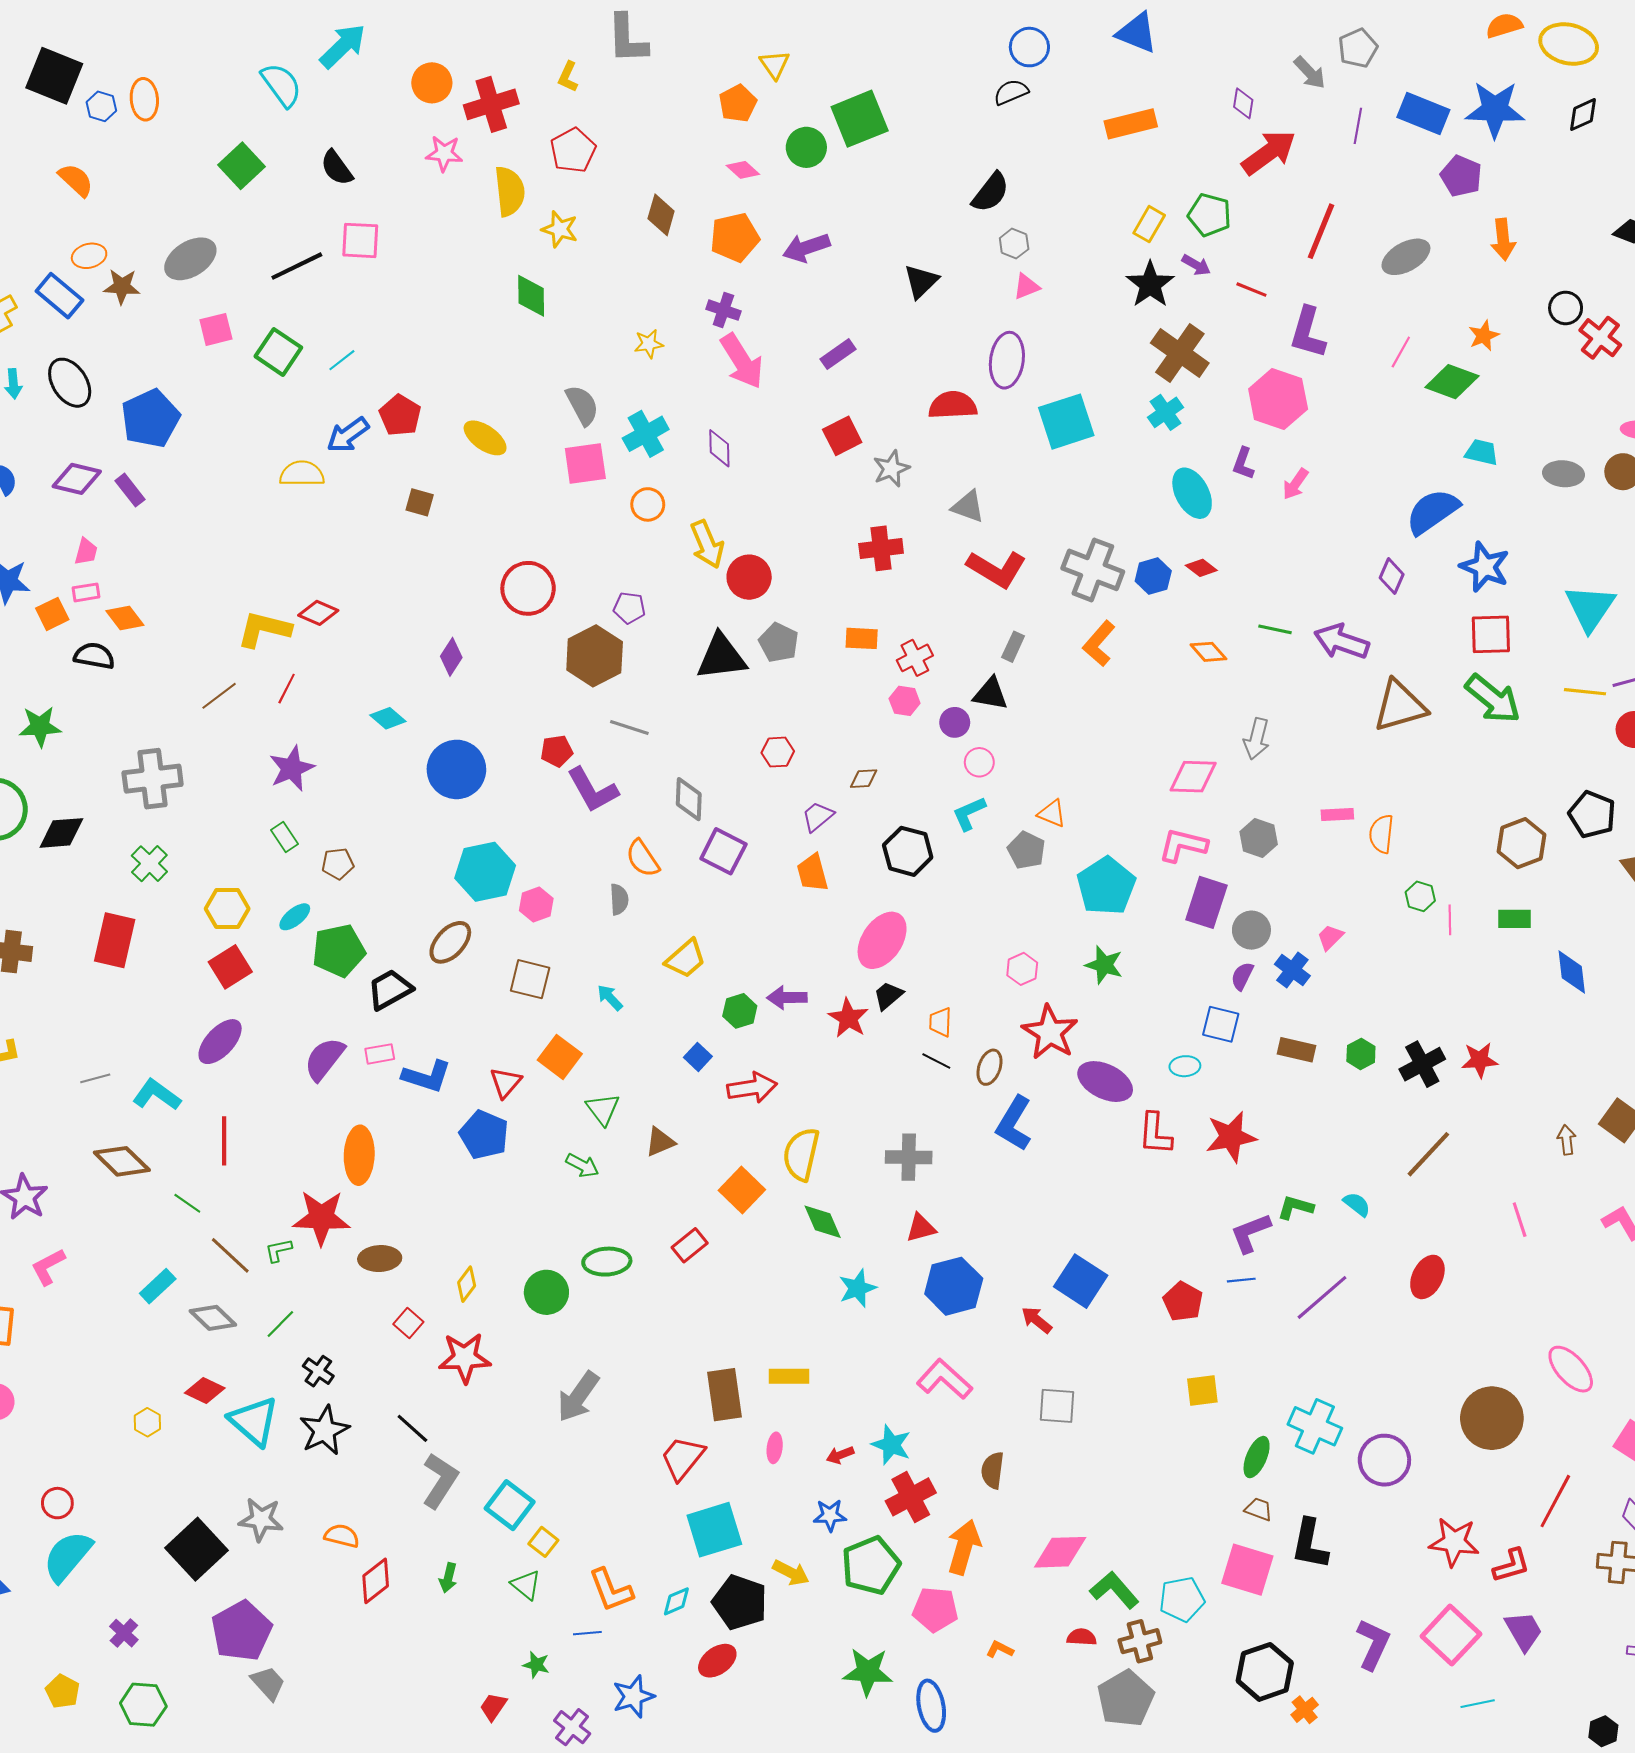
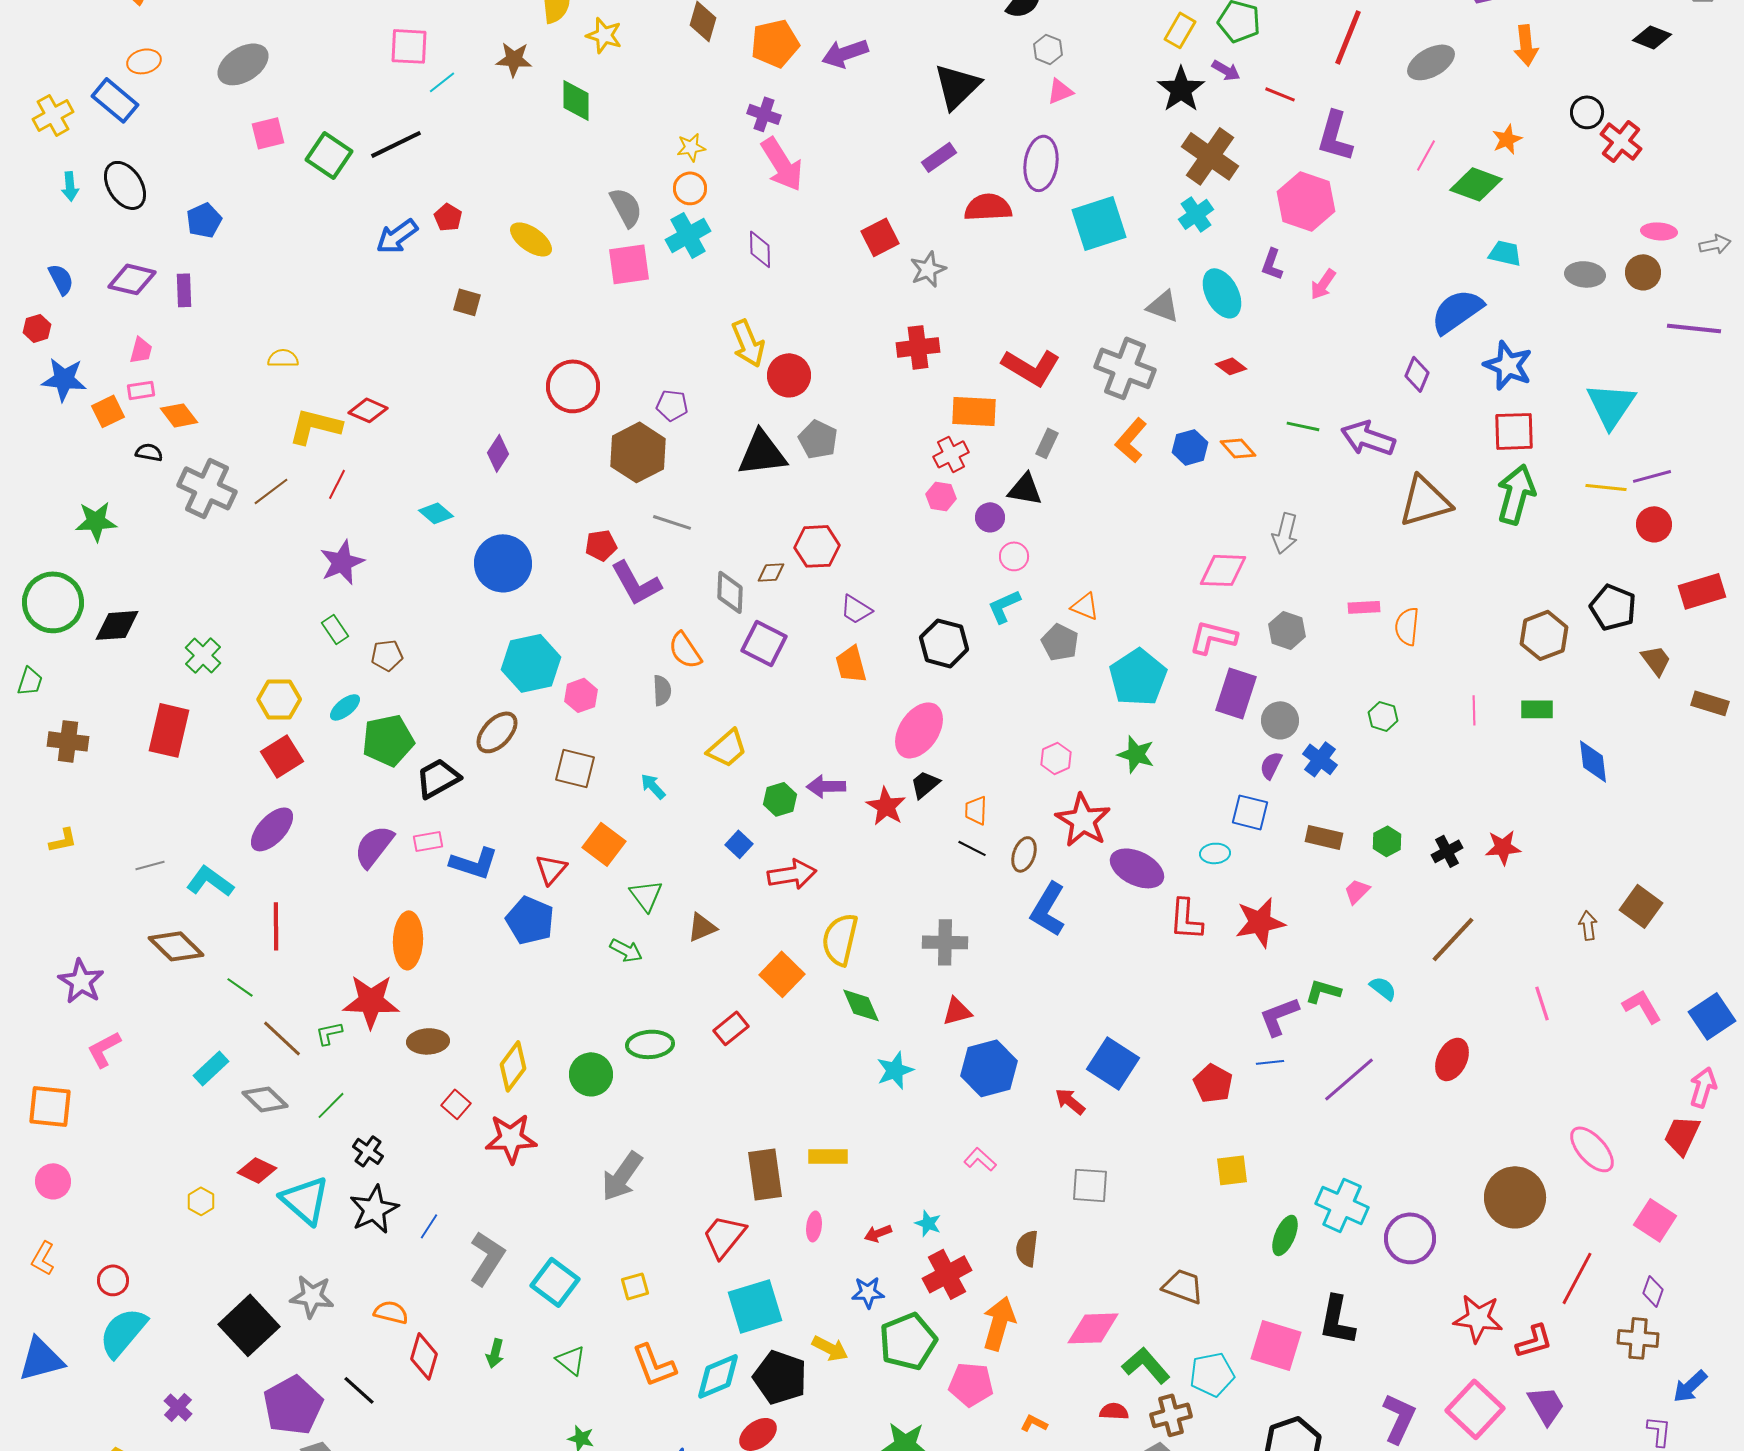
black line: (297, 266) -> (396, 144), moved
black triangle: (921, 281) -> (957, 86), size x1.4
brown star: (122, 286) -> (514, 59), moved
purple rectangle: (838, 354) -> (939, 157), moved
cyan line: (342, 360) -> (442, 82), moved
red pentagon: (400, 415) -> (448, 217), size x0.7
blue pentagon: (150, 418) -> (204, 220), size x0.6
yellow semicircle: (302, 474) -> (283, 358), moved, size x0.7
purple rectangle: (130, 490) -> (184, 290), turned 36
orange circle: (648, 504) -> (690, 188), moved
gray triangle: (968, 506) -> (1163, 306), moved
blue hexagon: (1153, 576) -> (1190, 447), moved
orange rectangle: (862, 638) -> (974, 411), moved, size x1.4
black semicircle: (94, 656) -> (149, 452), size x0.7
green arrow: (1493, 699) -> (1516, 494), turned -114
red hexagon: (778, 752) -> (817, 546), size x1.4
gray cross: (153, 779) -> (207, 488), moved, turned 32
brown diamond: (864, 779) -> (771, 572), moved
purple trapezoid: (818, 817) -> (856, 609), turned -108
green hexagon: (1420, 896) -> (1383, 716), moved
pink trapezoid: (1330, 937) -> (1357, 891), moved
black cross: (1422, 1064) -> (1447, 851), size x0.7
yellow diamond: (467, 1284) -> (513, 1066), size x1.4
pink L-shape: (944, 1379) -> (980, 1159), size x0.6
black line: (412, 1428) -> (359, 1390), moved
cyan star: (891, 1445) -> (928, 1223), size x0.7
brown trapezoid: (1259, 1509) -> (1183, 1286), moved, size x1.5
yellow square: (543, 1542) -> (635, 1286), moved, turned 36
red diamond: (376, 1581) -> (424, 1356), turned -36
cyan diamond: (676, 1601) -> (718, 1376), size x1.6
blue line: (587, 1633) -> (429, 1226), moved, turned -52

